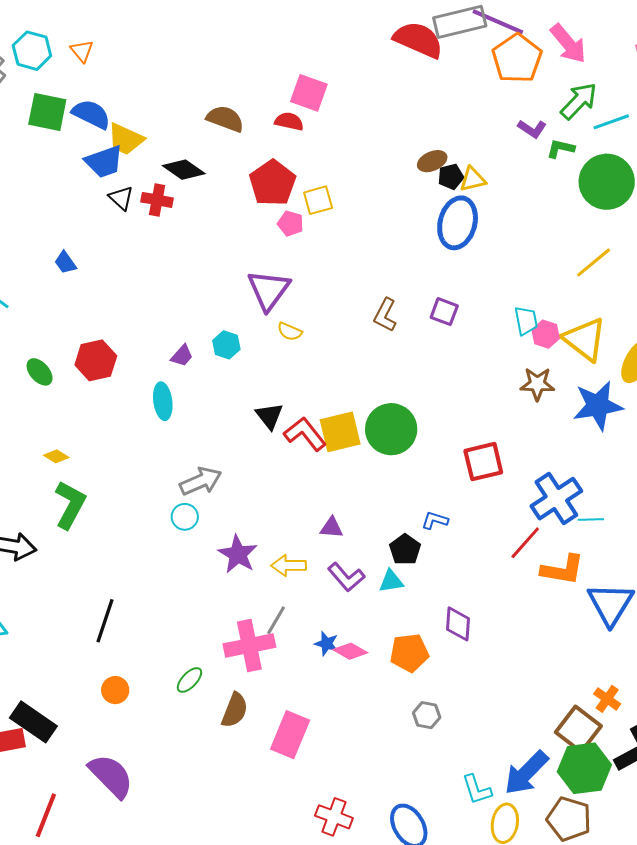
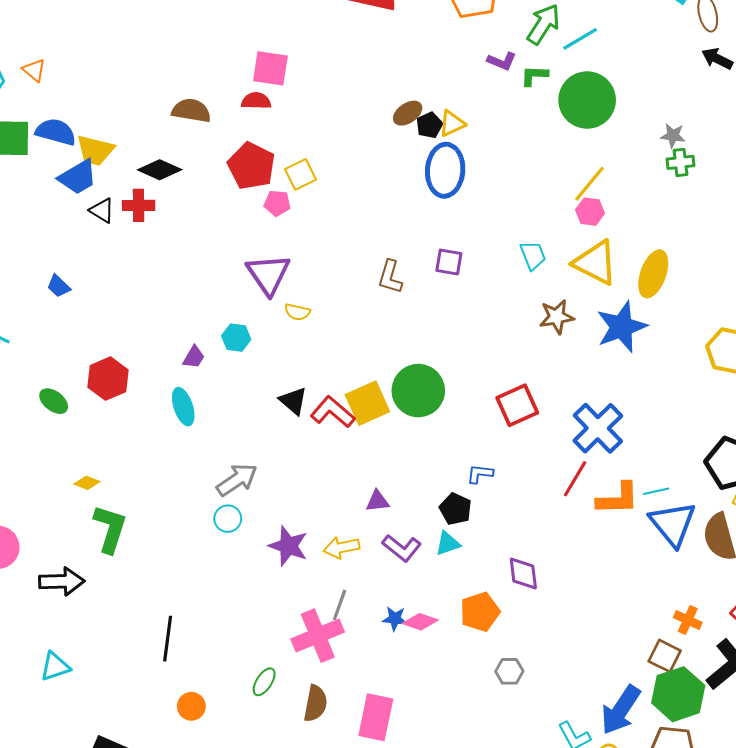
pink hexagon: (546, 334) -> (590, 212), moved
cyan line: (591, 519) -> (656, 491), moved
brown square: (578, 729) -> (665, 656), size x0.7

